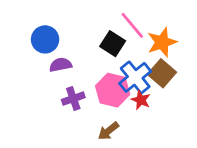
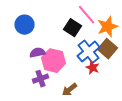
purple semicircle: (61, 65) -> (38, 53), moved
pink hexagon: (113, 90) -> (54, 61), moved
purple cross: (73, 99) -> (40, 79), moved

